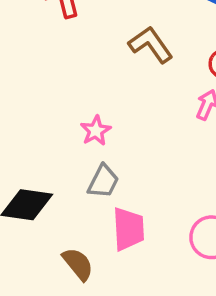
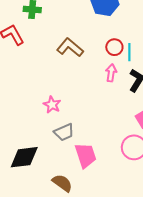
gray trapezoid: (103, 181) -> (64, 132), turned 55

